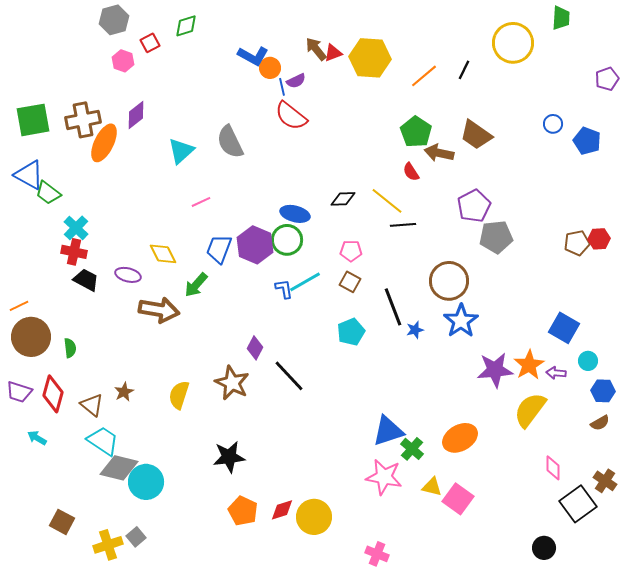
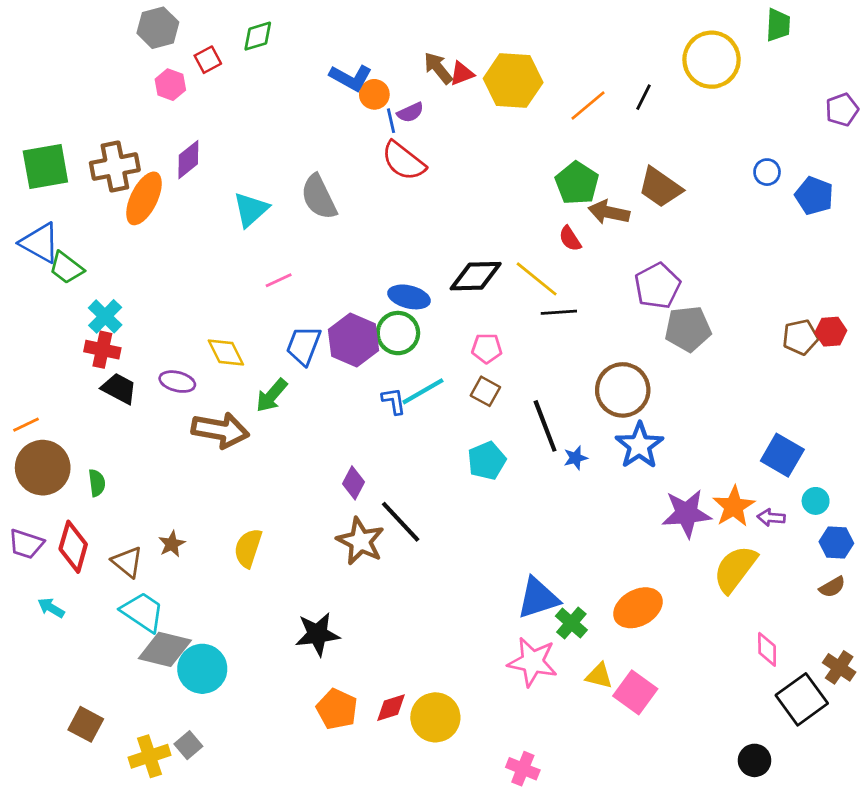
black diamond: (343, 199) -> (476, 276), size x1.5
brown star: (232, 383) -> (360, 541), moved

